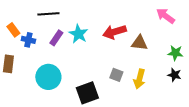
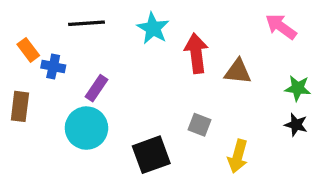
red arrow: (114, 32) -> (196, 53), turned 100
cyan star: (78, 34) -> (153, 28), moved
purple rectangle: (56, 38) -> (96, 88), moved
yellow arrow: (139, 79) -> (238, 156), moved

